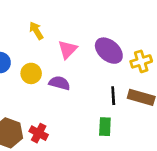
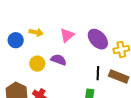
yellow arrow: (36, 31) -> (36, 32), moved, turned 128
yellow circle: (31, 73) -> (37, 64), moved

